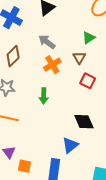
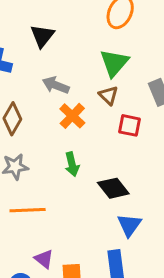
green triangle: (89, 38) -> (114, 63), size x1.5
black diamond: (84, 122) -> (113, 188), moved

